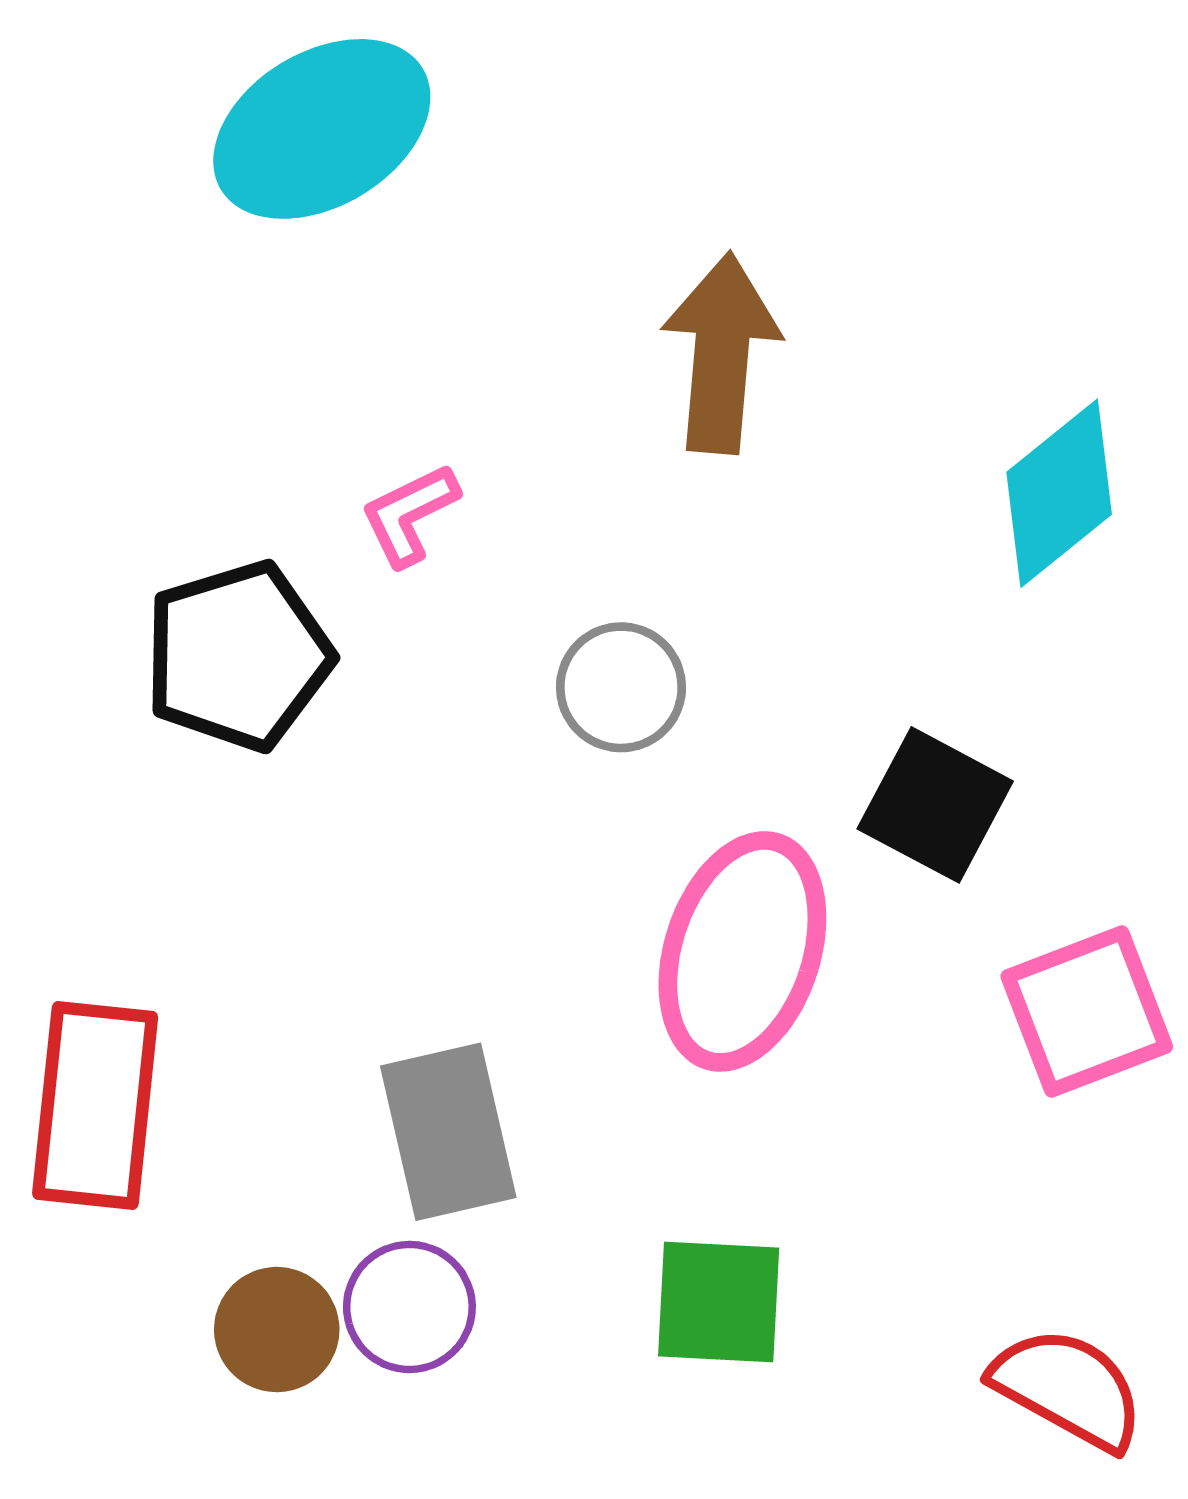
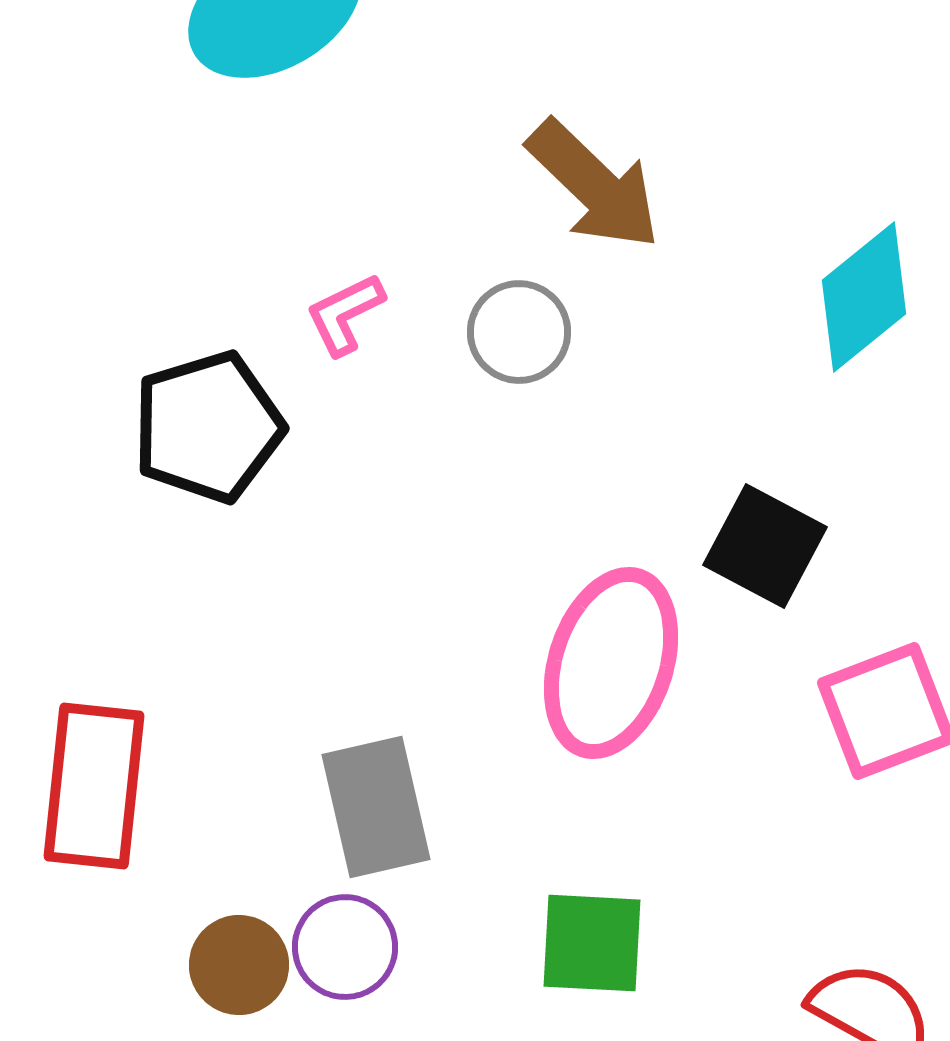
brown arrow: (721, 353) -> (594, 185), turned 129
gray circle: (621, 687) -> (519, 332), moved

